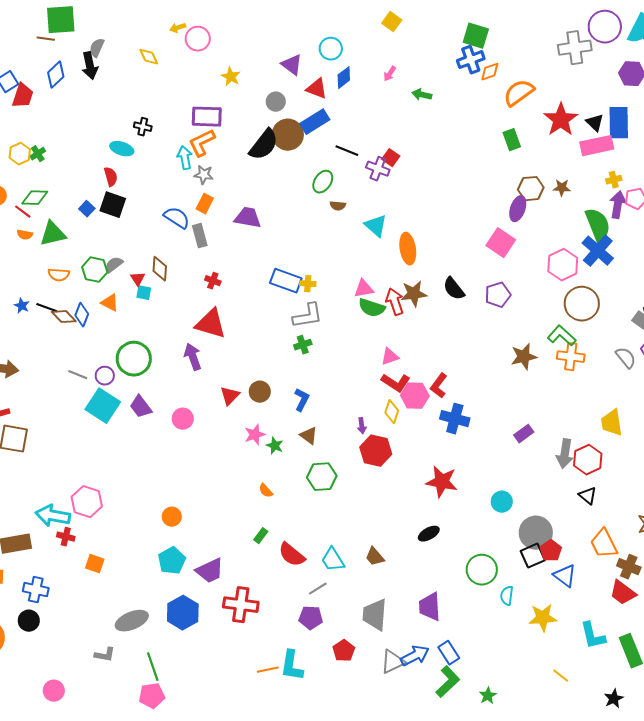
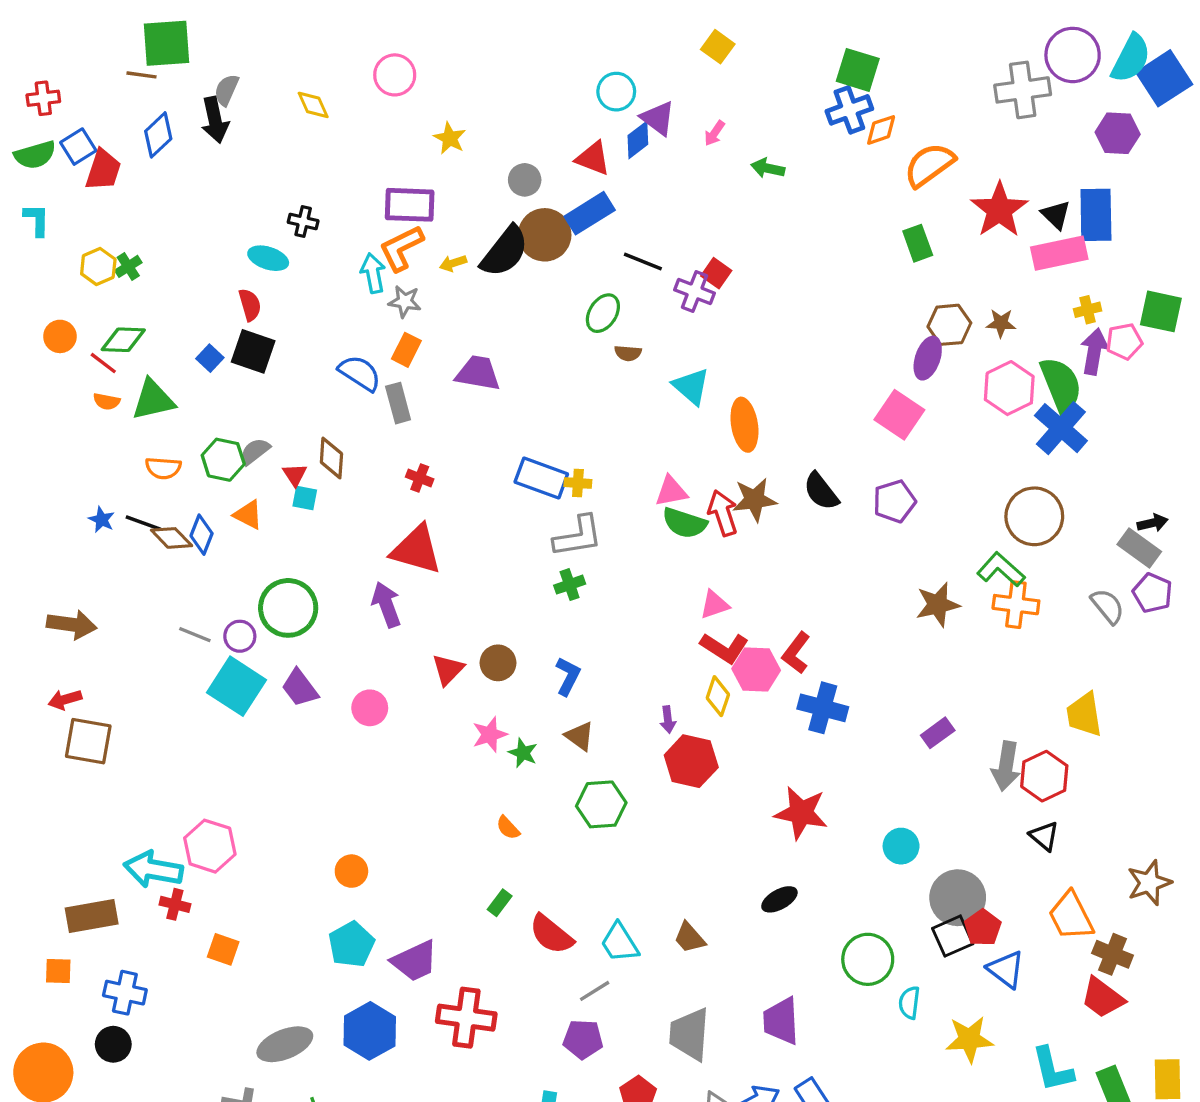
yellow arrow: (178, 28) -> (453, 263), moved
purple triangle: (292, 65) -> (658, 118), moved
pink hexagon: (563, 265) -> (1009, 388), moved

